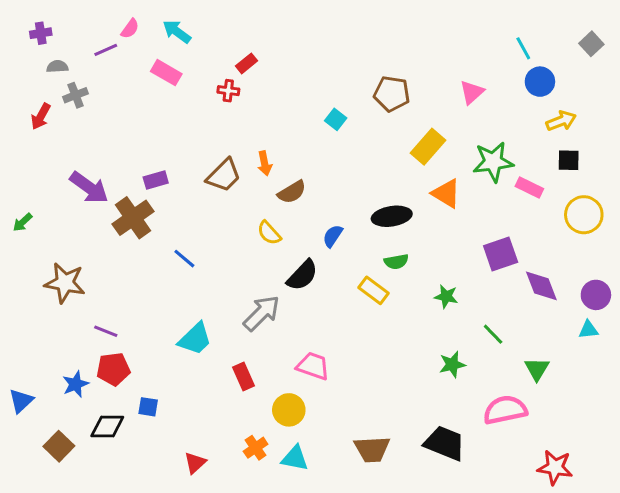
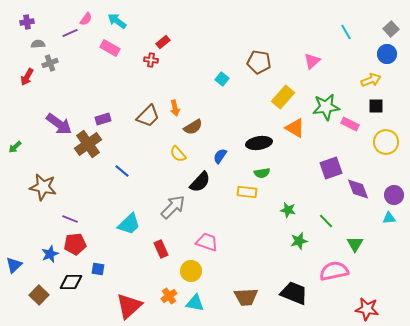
blue circle: (540, 82) -> (387, 54), moved
yellow rectangle: (374, 290) -> (247, 192), turned -30
green star: (446, 296) -> (288, 210), moved
red triangle: (195, 463) -> (129, 306), size x1.8

